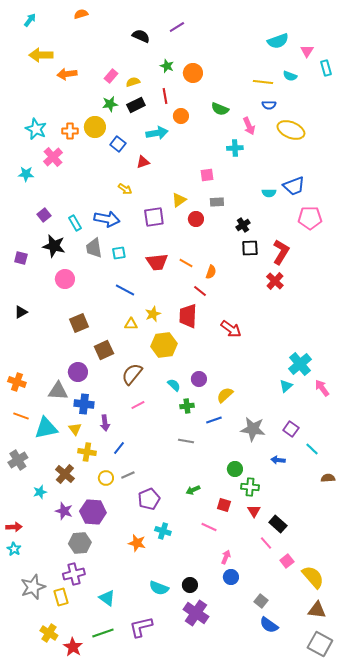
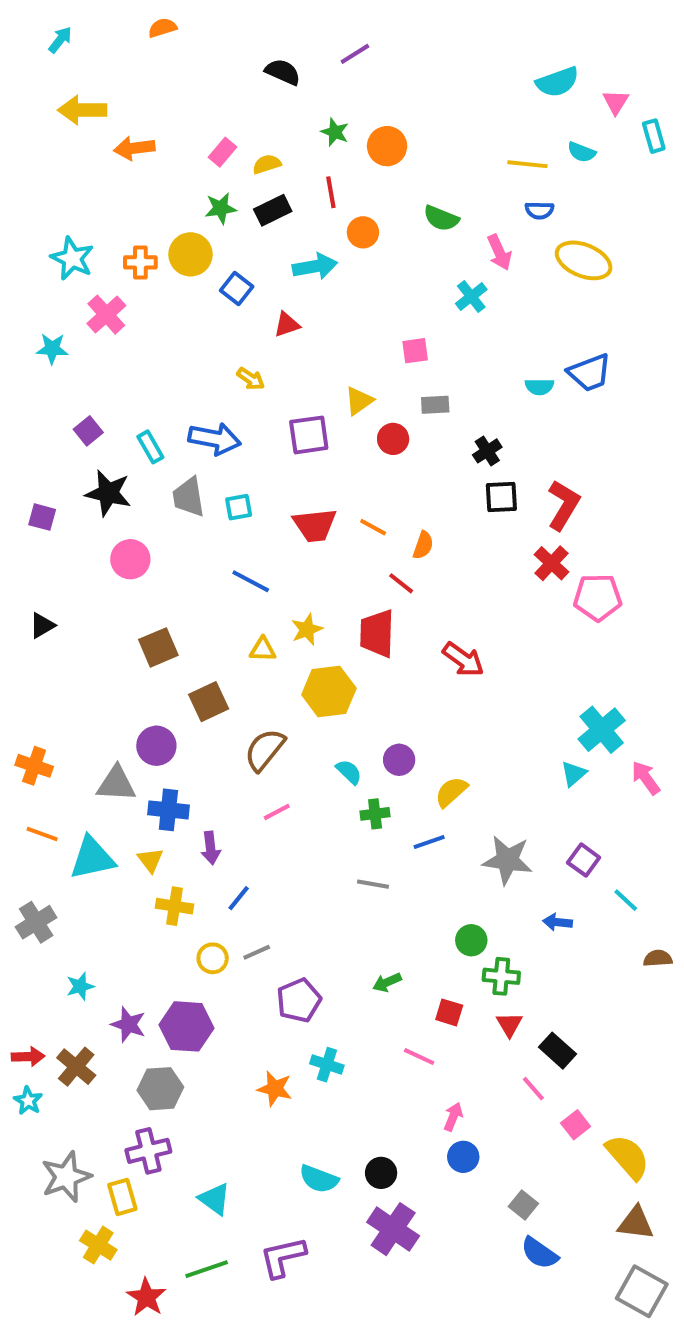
cyan cross: (235, 148) -> (471, 297), turned -35
pink pentagon: (310, 218) -> (598, 597), moved
brown cross: (65, 474) -> (76, 1067), moved
yellow cross: (49, 633) -> (98, 1245), moved

